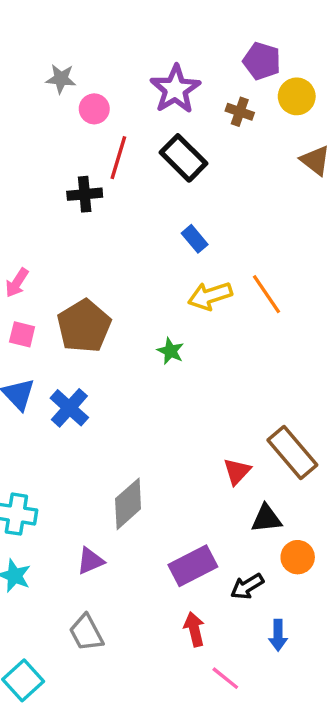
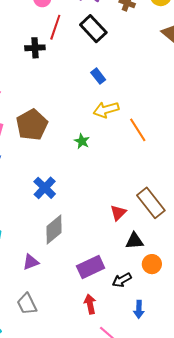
orange line: (267, 294) -> (138, 130), moved
blue cross: (69, 408) -> (45, 188), moved

